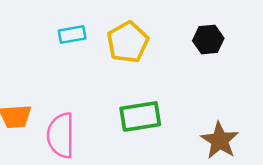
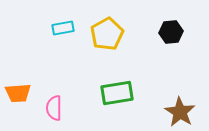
pink semicircle: (61, 135) -> (54, 108), size x0.7

